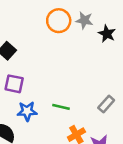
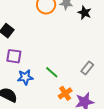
green line: (61, 107) -> (52, 72), turned 32

